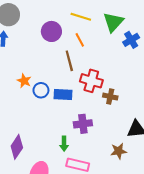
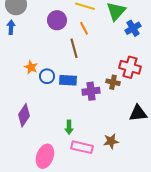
red cross: (91, 81) -> (130, 67), moved
purple cross: (83, 124) -> (91, 91), moved
purple diamond: (17, 147) -> (24, 115), moved
brown star: (119, 151) -> (111, 141), moved

